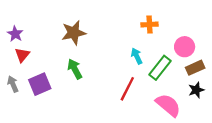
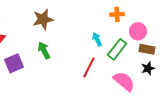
orange cross: (150, 25) -> (117, 14), moved
brown rectangle: (195, 68) -> (147, 49), turned 35

